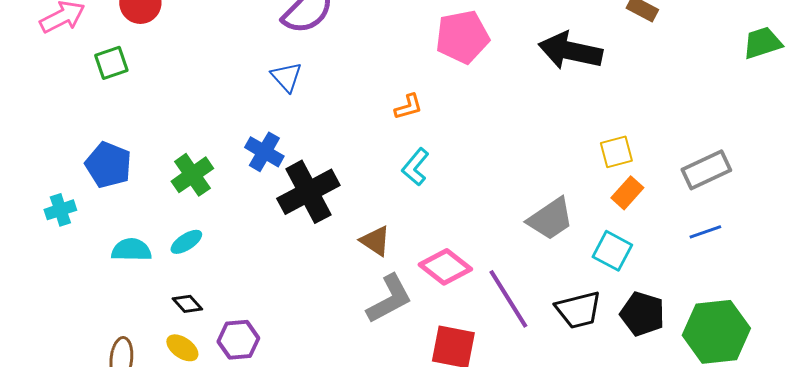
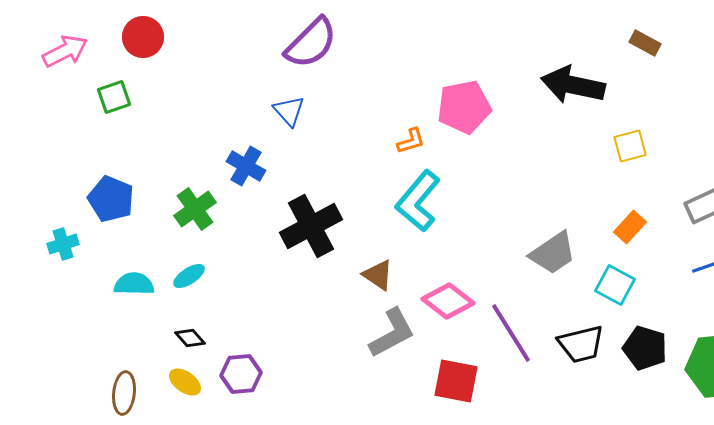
pink pentagon: (462, 37) -> (464, 107), moved
blue cross: (264, 152) -> (246, 166), moved
yellow square: (616, 152) -> (630, 146), moved
cyan L-shape: (415, 167) -> (418, 201), size x1.6

